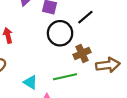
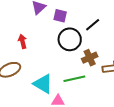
cyan triangle: (30, 82) -> (43, 84), size x1.5

